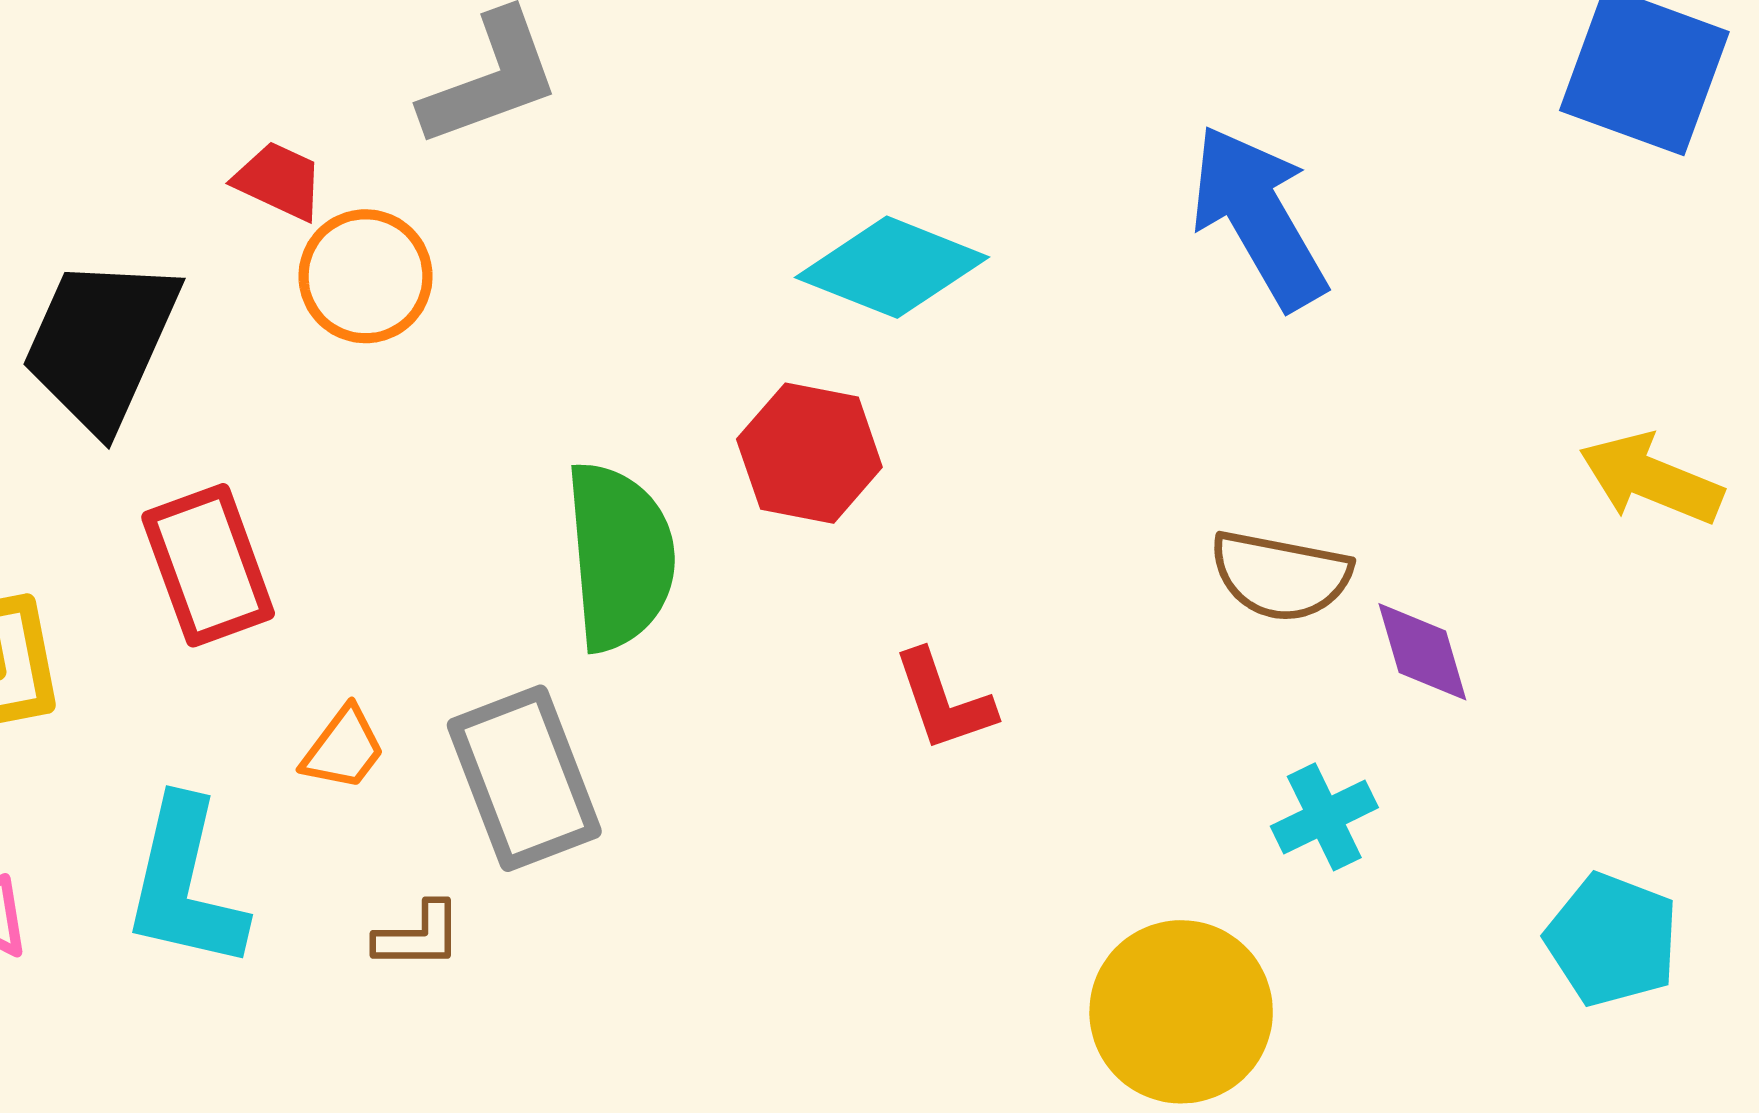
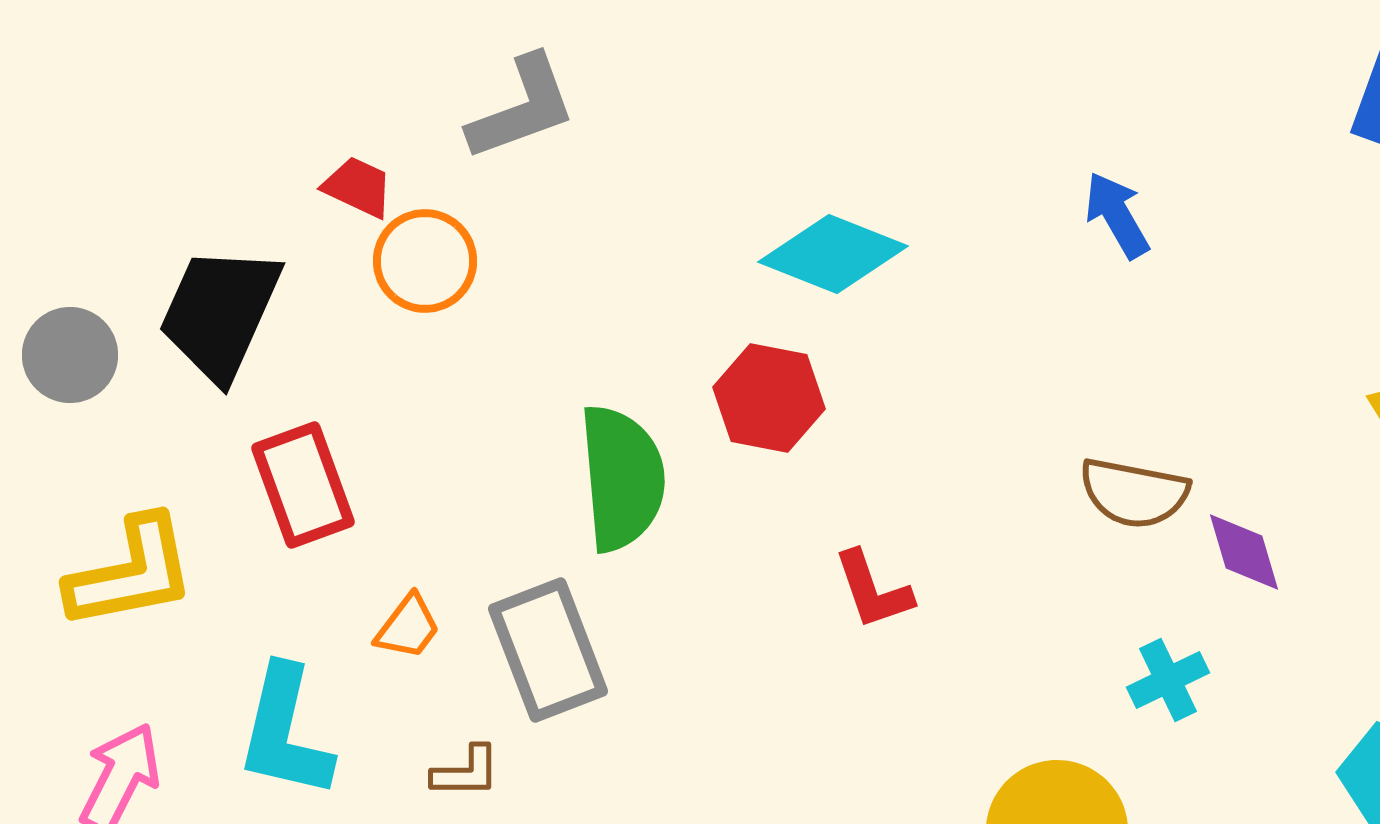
blue arrow: (1259, 217) -> (1117, 215), size x0.6

